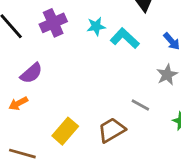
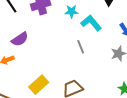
gray line: (140, 105) -> (81, 47), moved, turned 32

